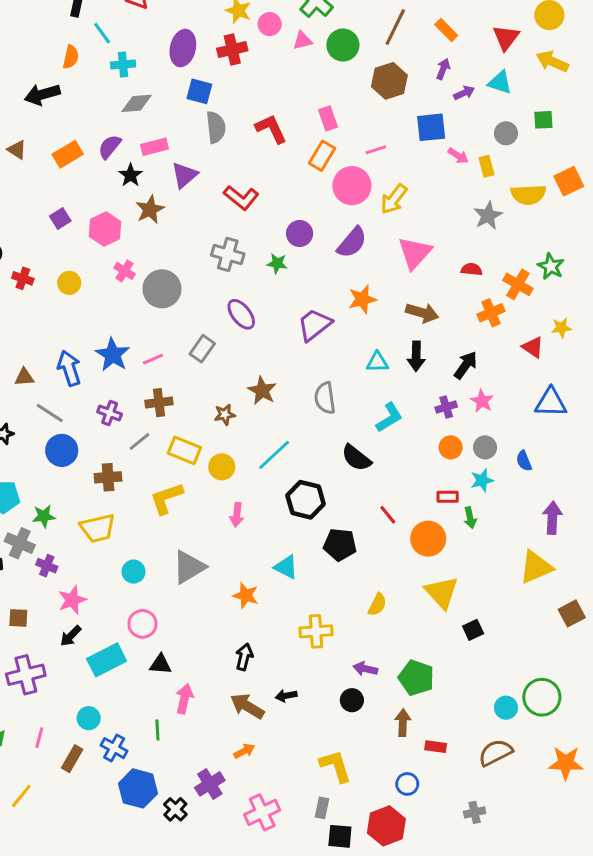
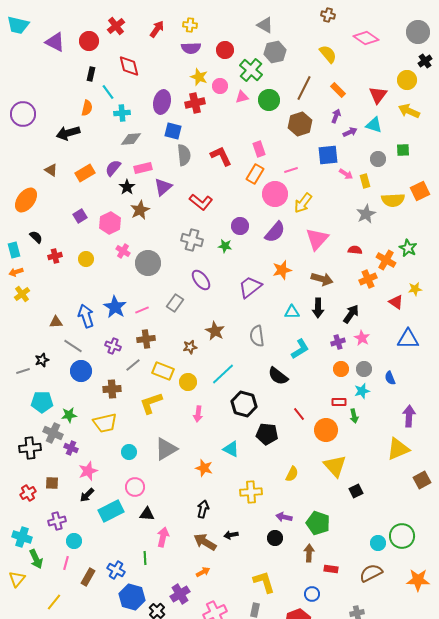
red cross: (23, 278) -> (55, 256), turned -32
purple cross: (26, 675) -> (57, 521), size x0.7
cyan circle: (89, 718) -> (74, 541), moved

